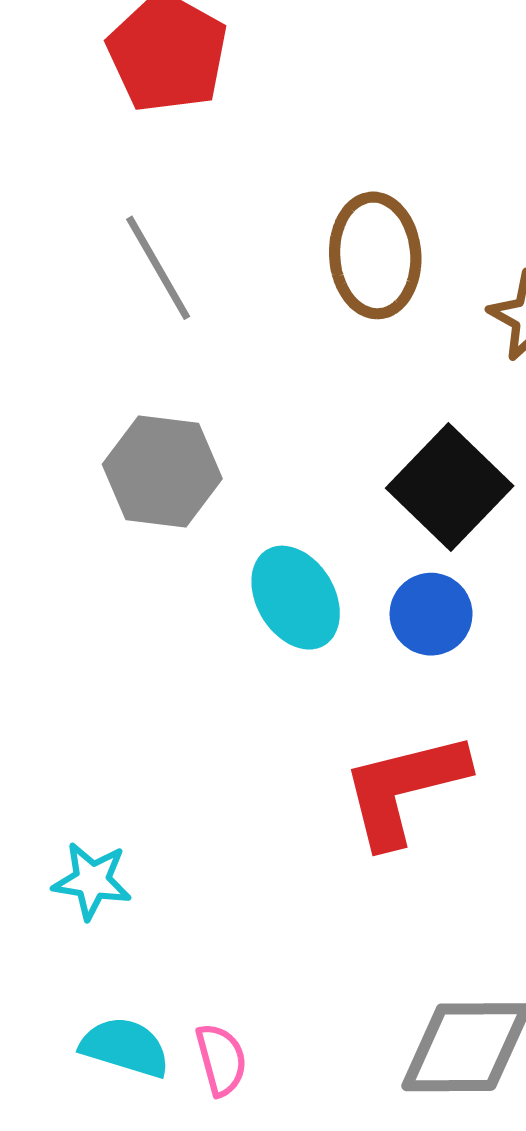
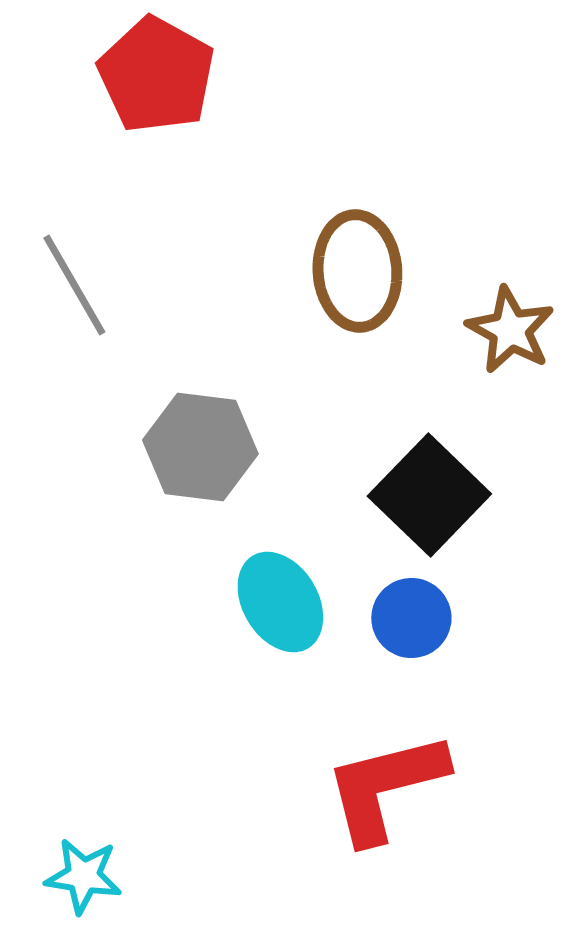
gray line: (158, 268) -> (74, 285), moved
gray hexagon: (162, 471) -> (200, 447), moved

